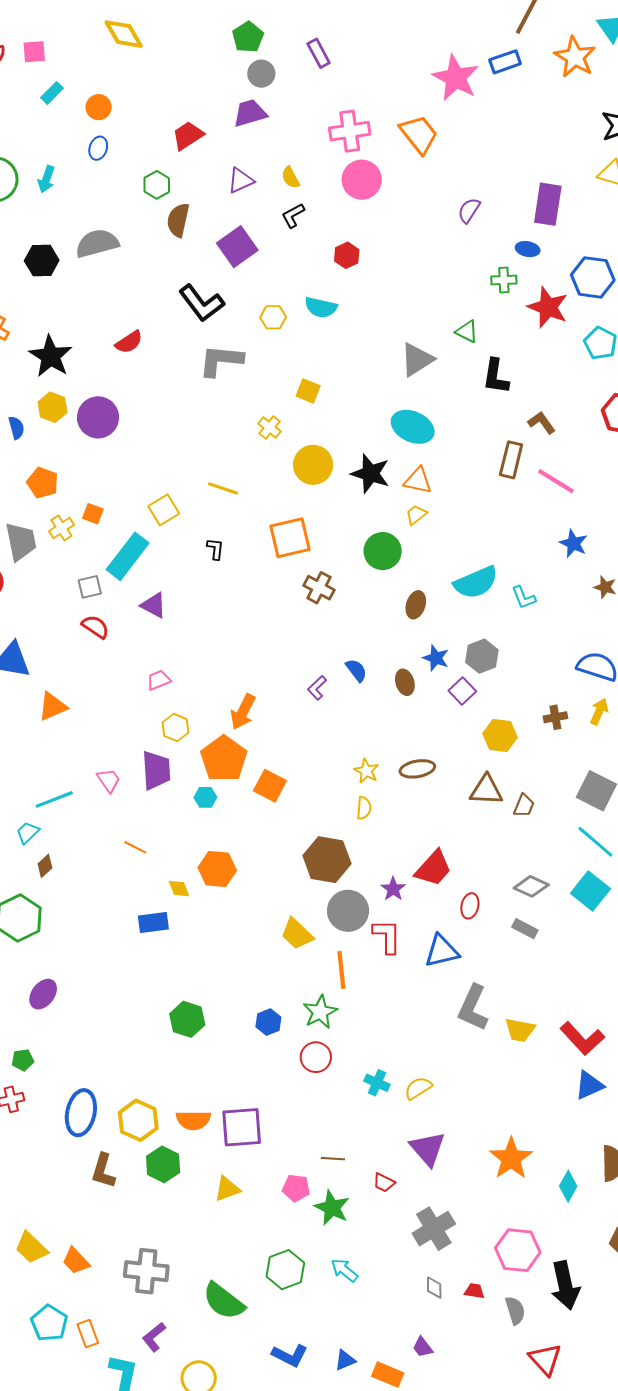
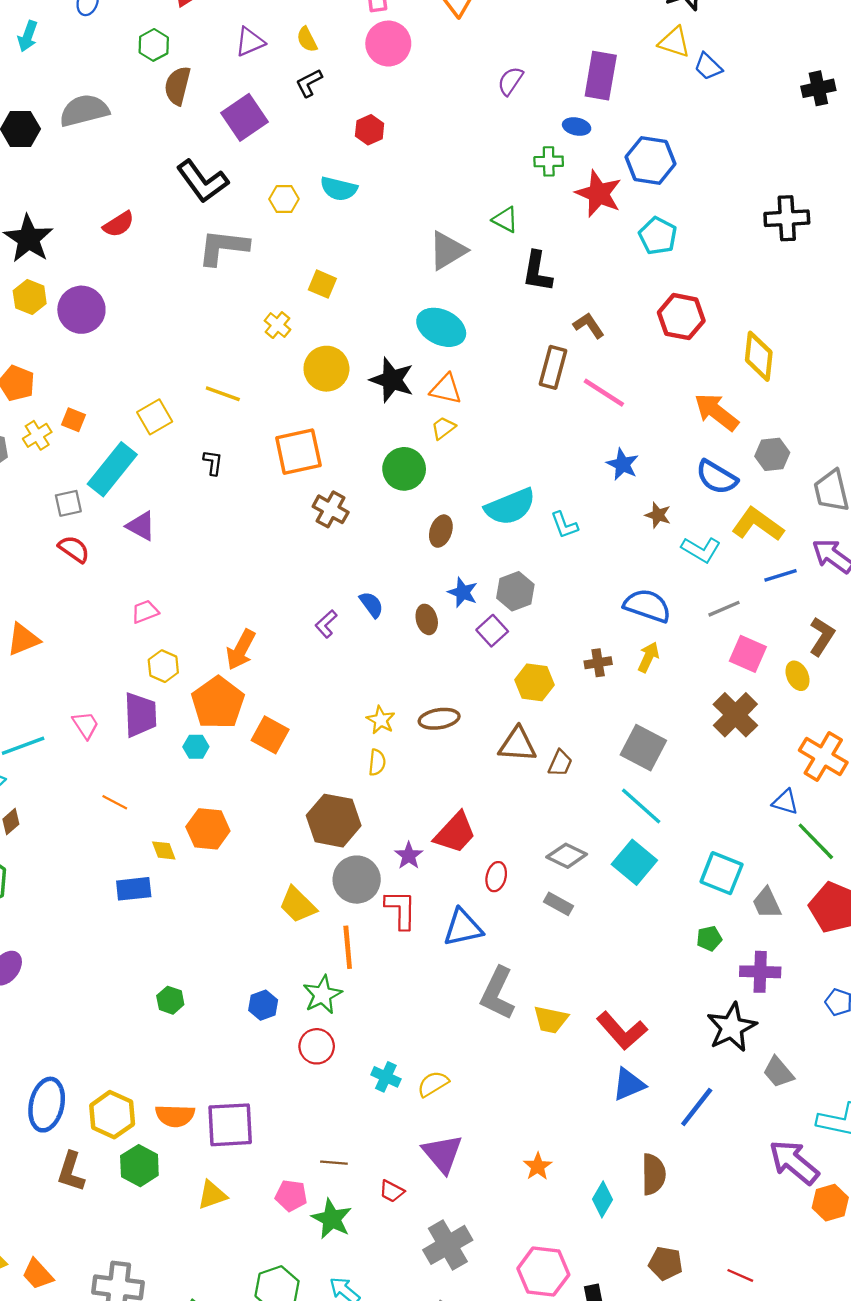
green hexagon: (187, 1019) -> (170, 1000), size x0.7
orange star: (511, 1158) -> (538, 1166), size x0.6

